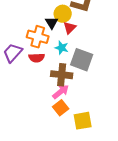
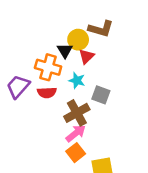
gray square: (82, 60) -> (101, 95), size x0.7
brown cross: (62, 75) -> (77, 113), turned -35

